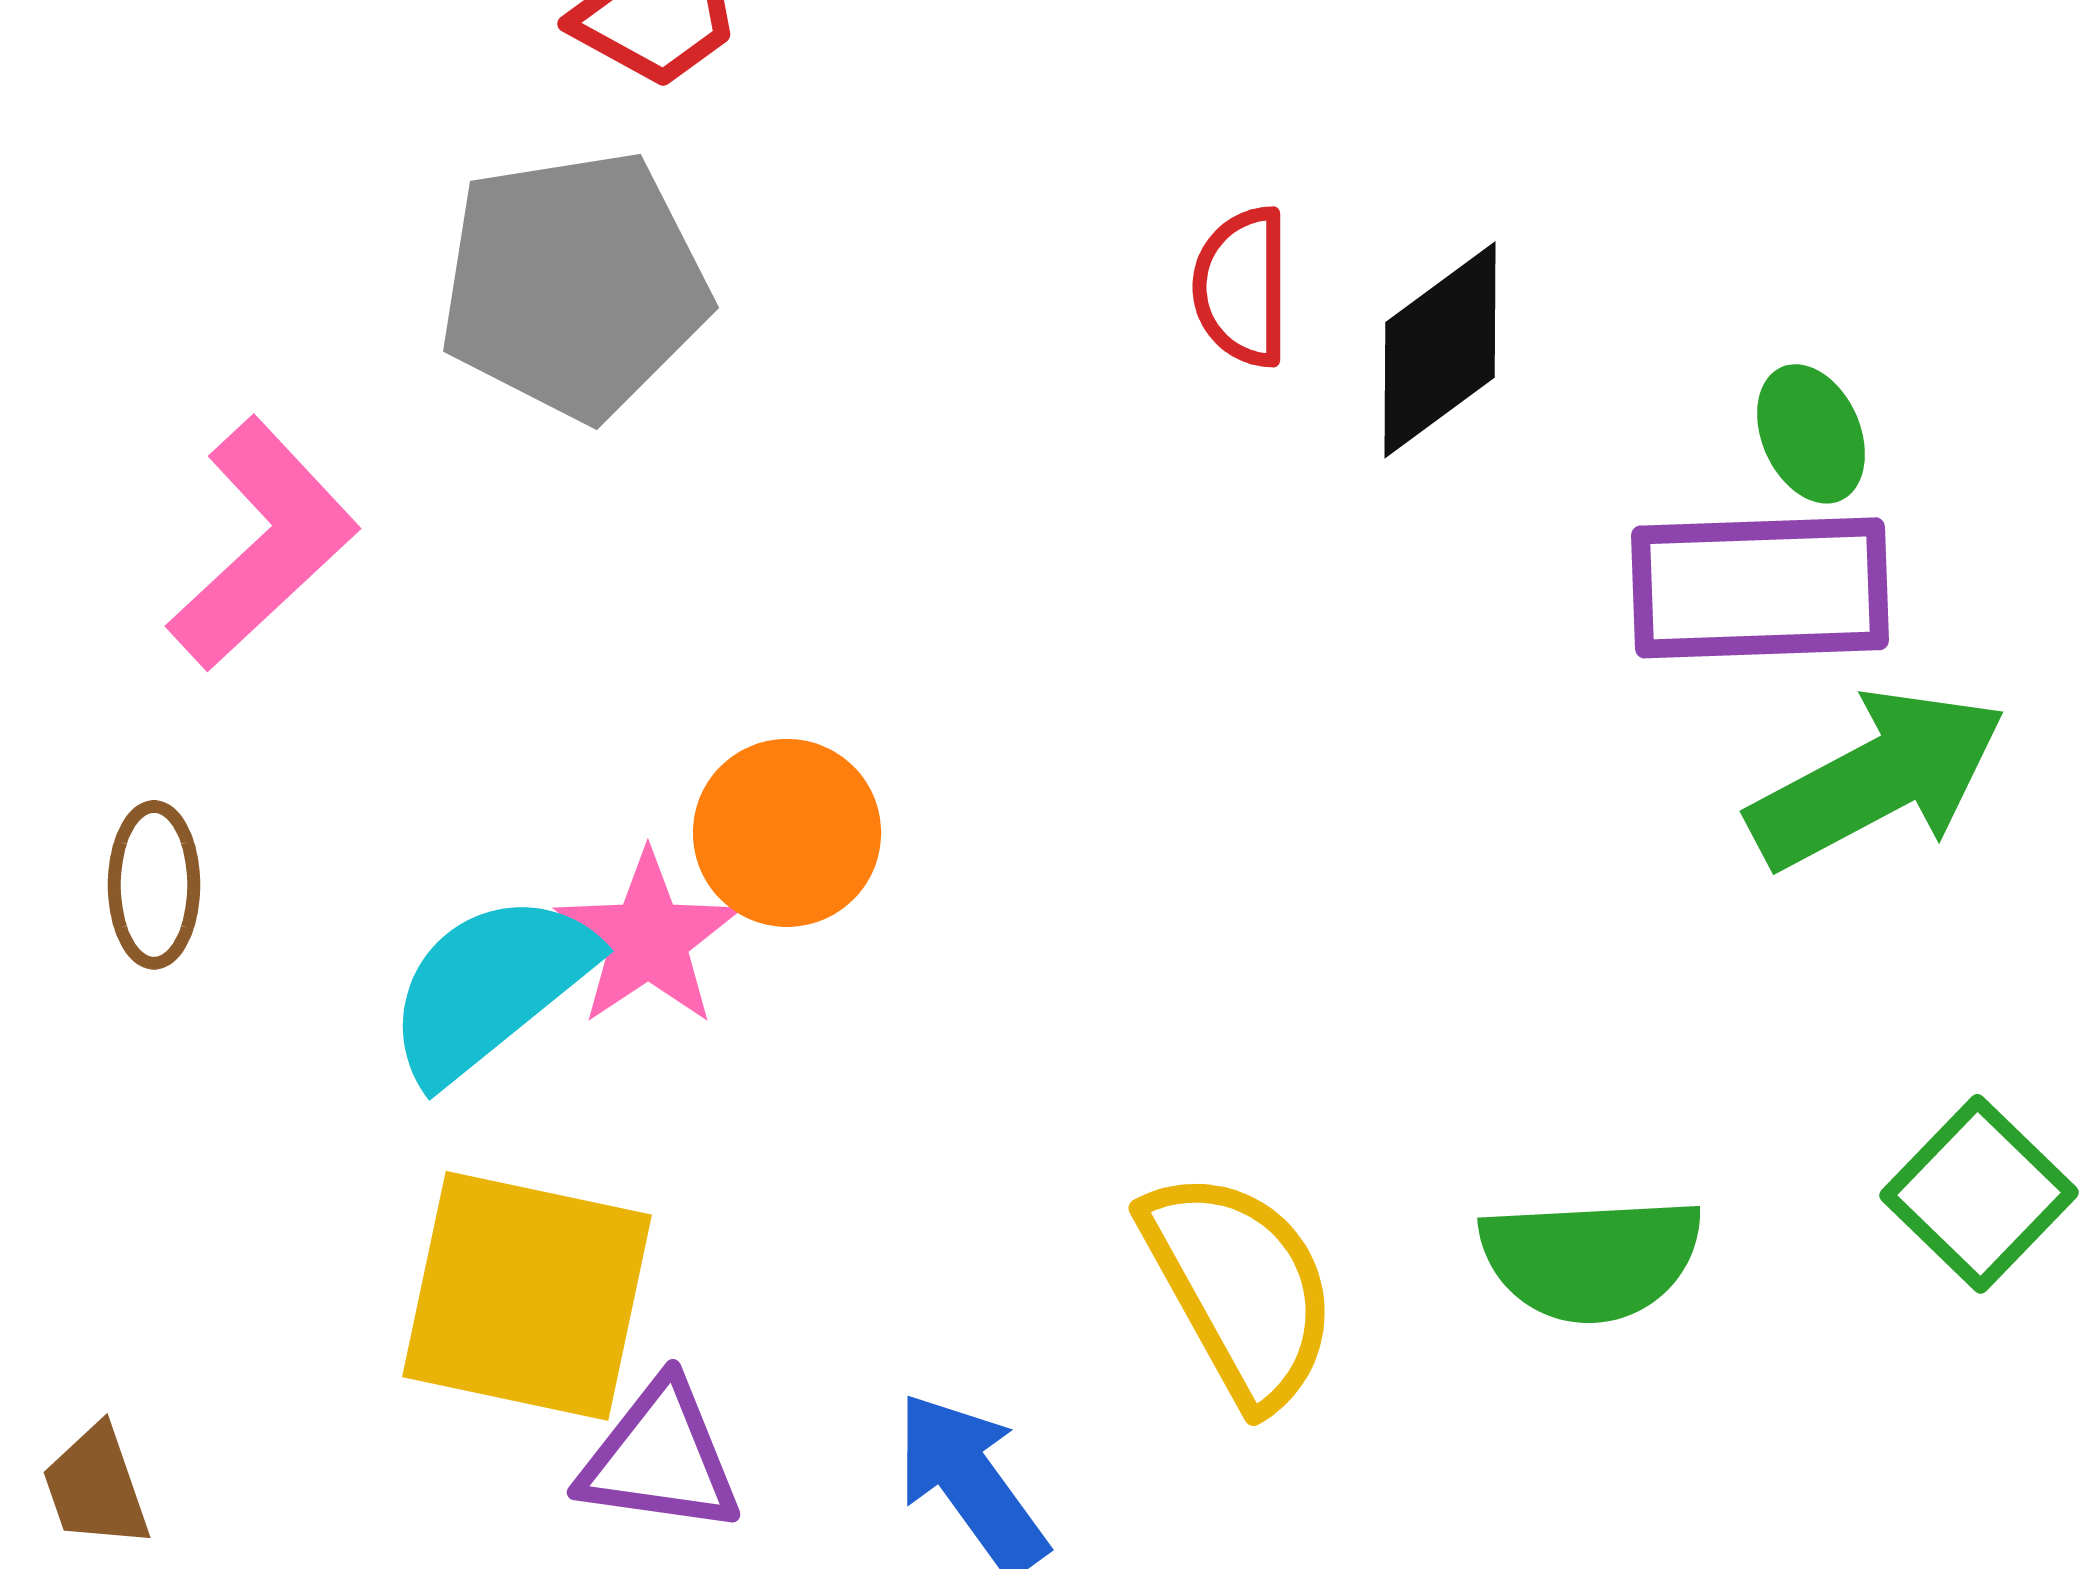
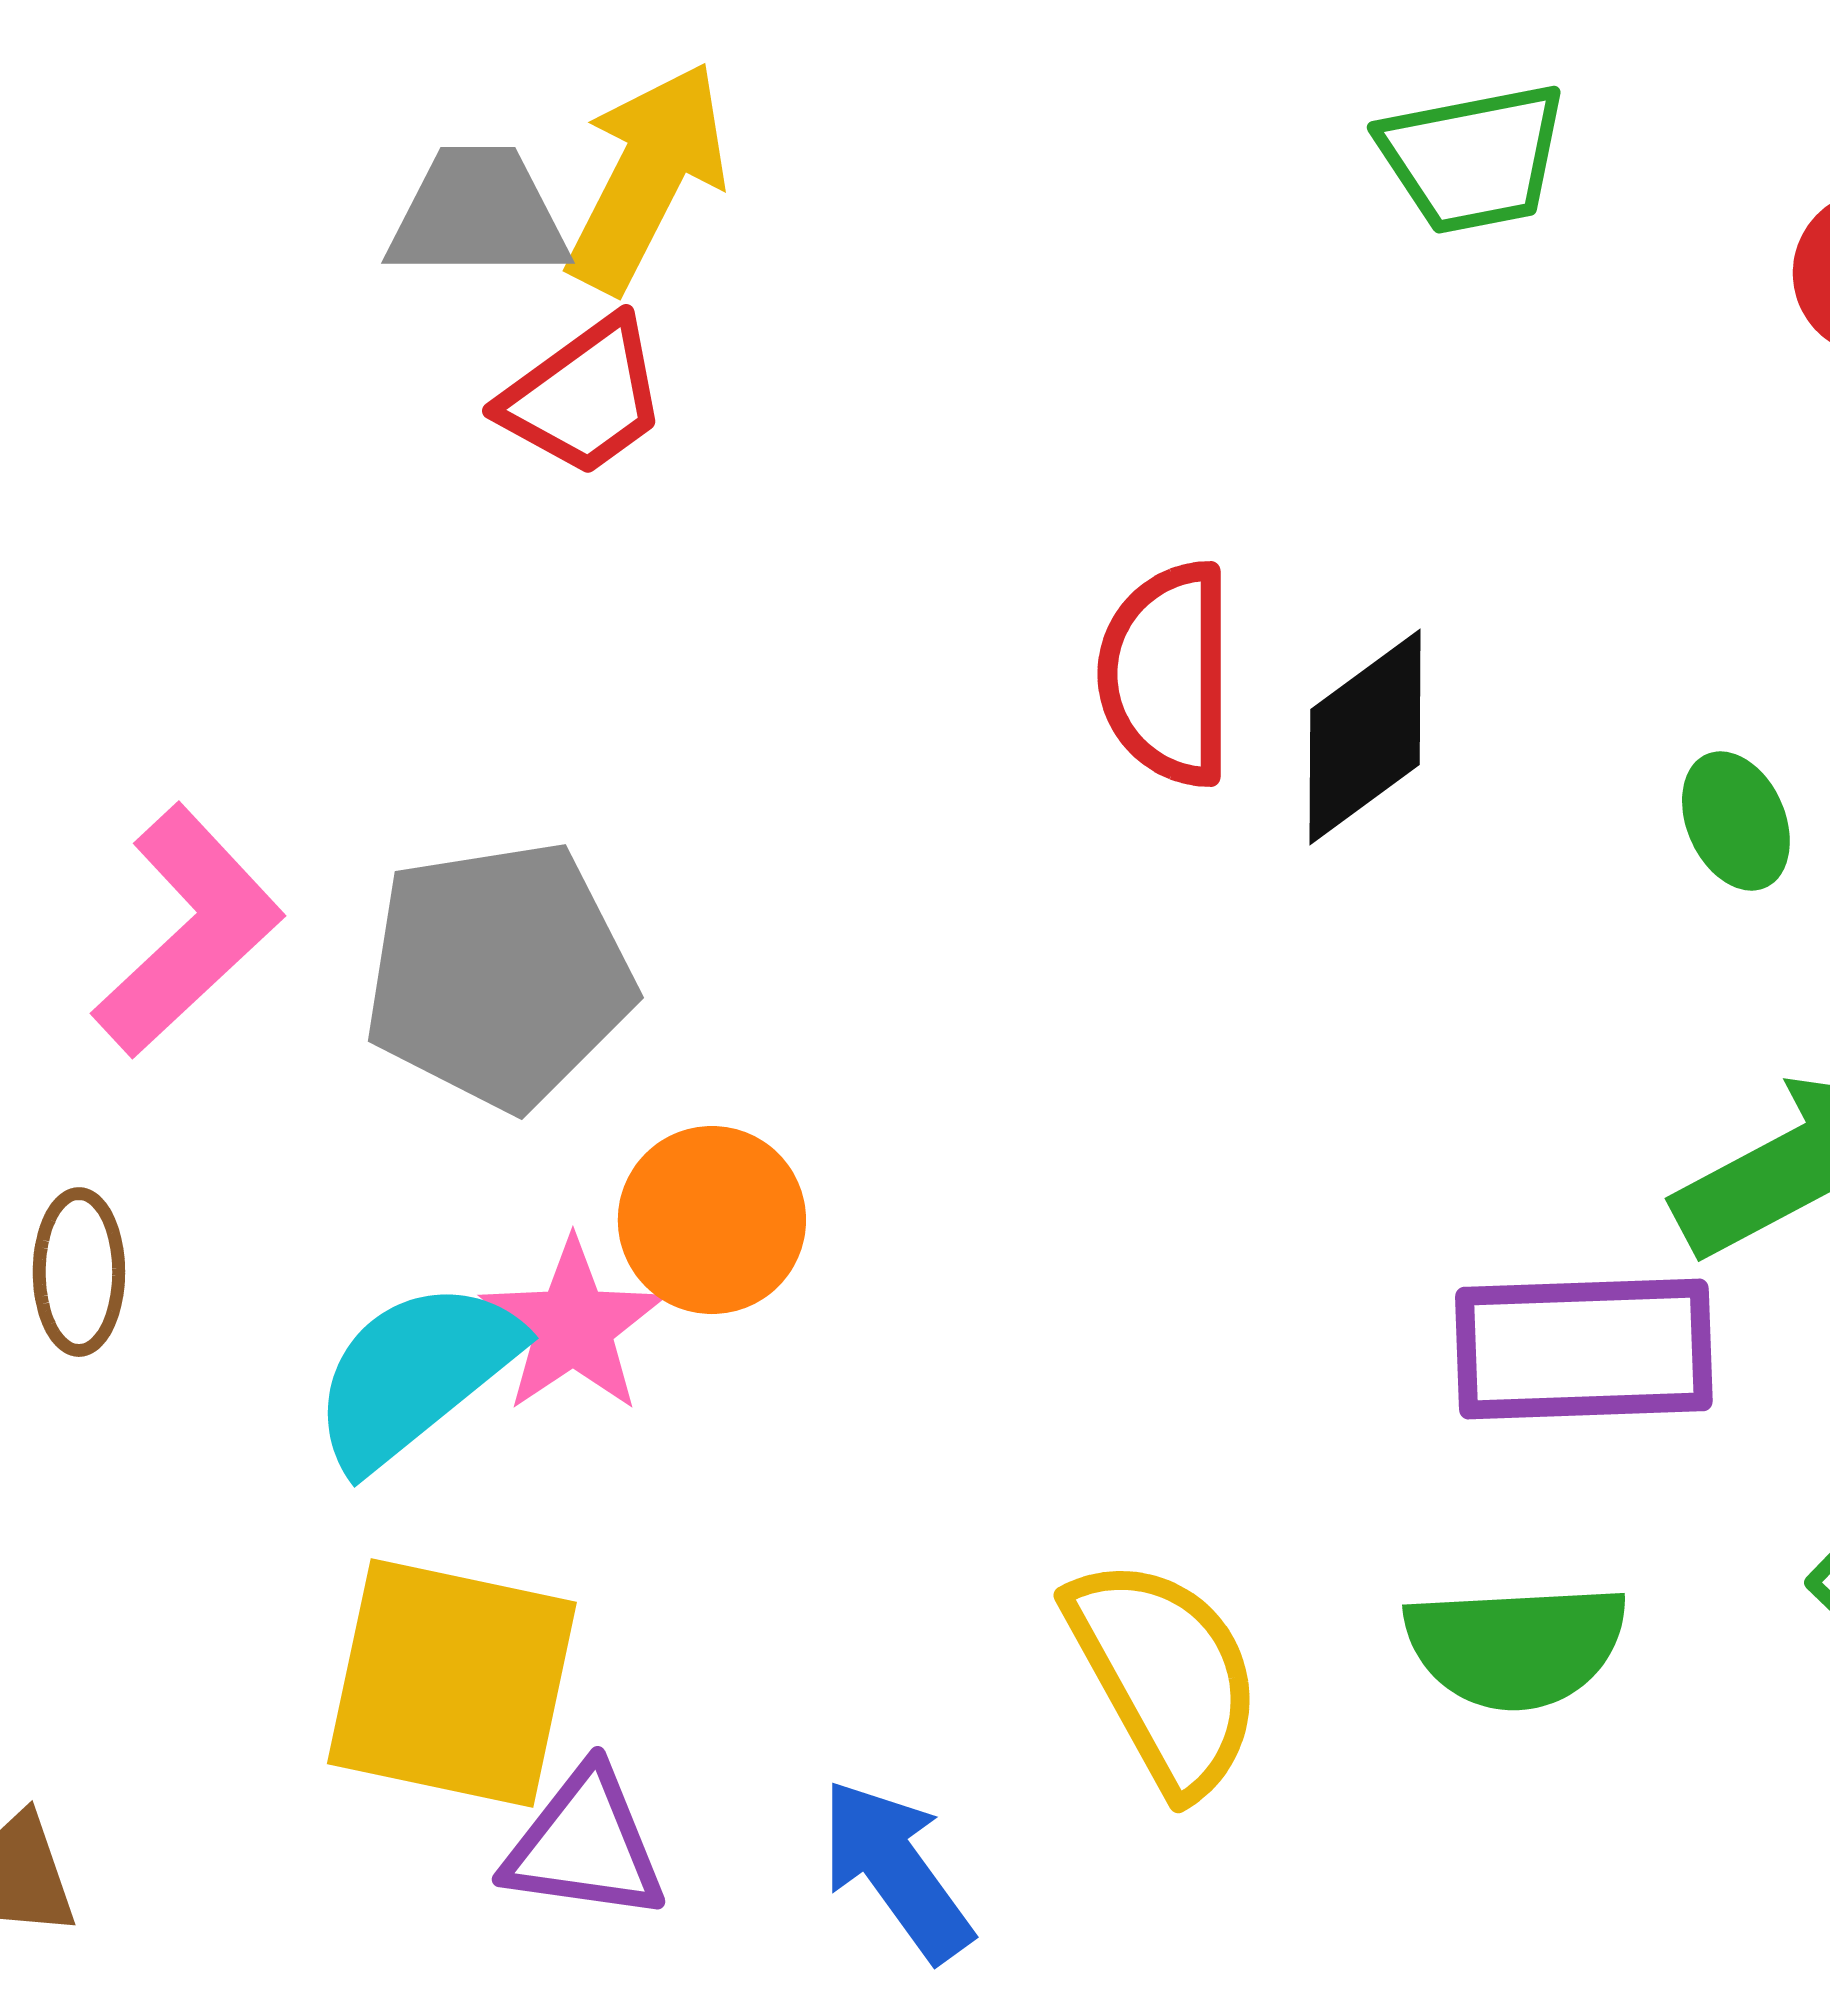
gray pentagon: (574, 285) -> (499, 975), moved
red semicircle: (1242, 287) -> (1167, 674), size x1.4
purple rectangle: (1760, 588) -> (1584, 1349), moved

